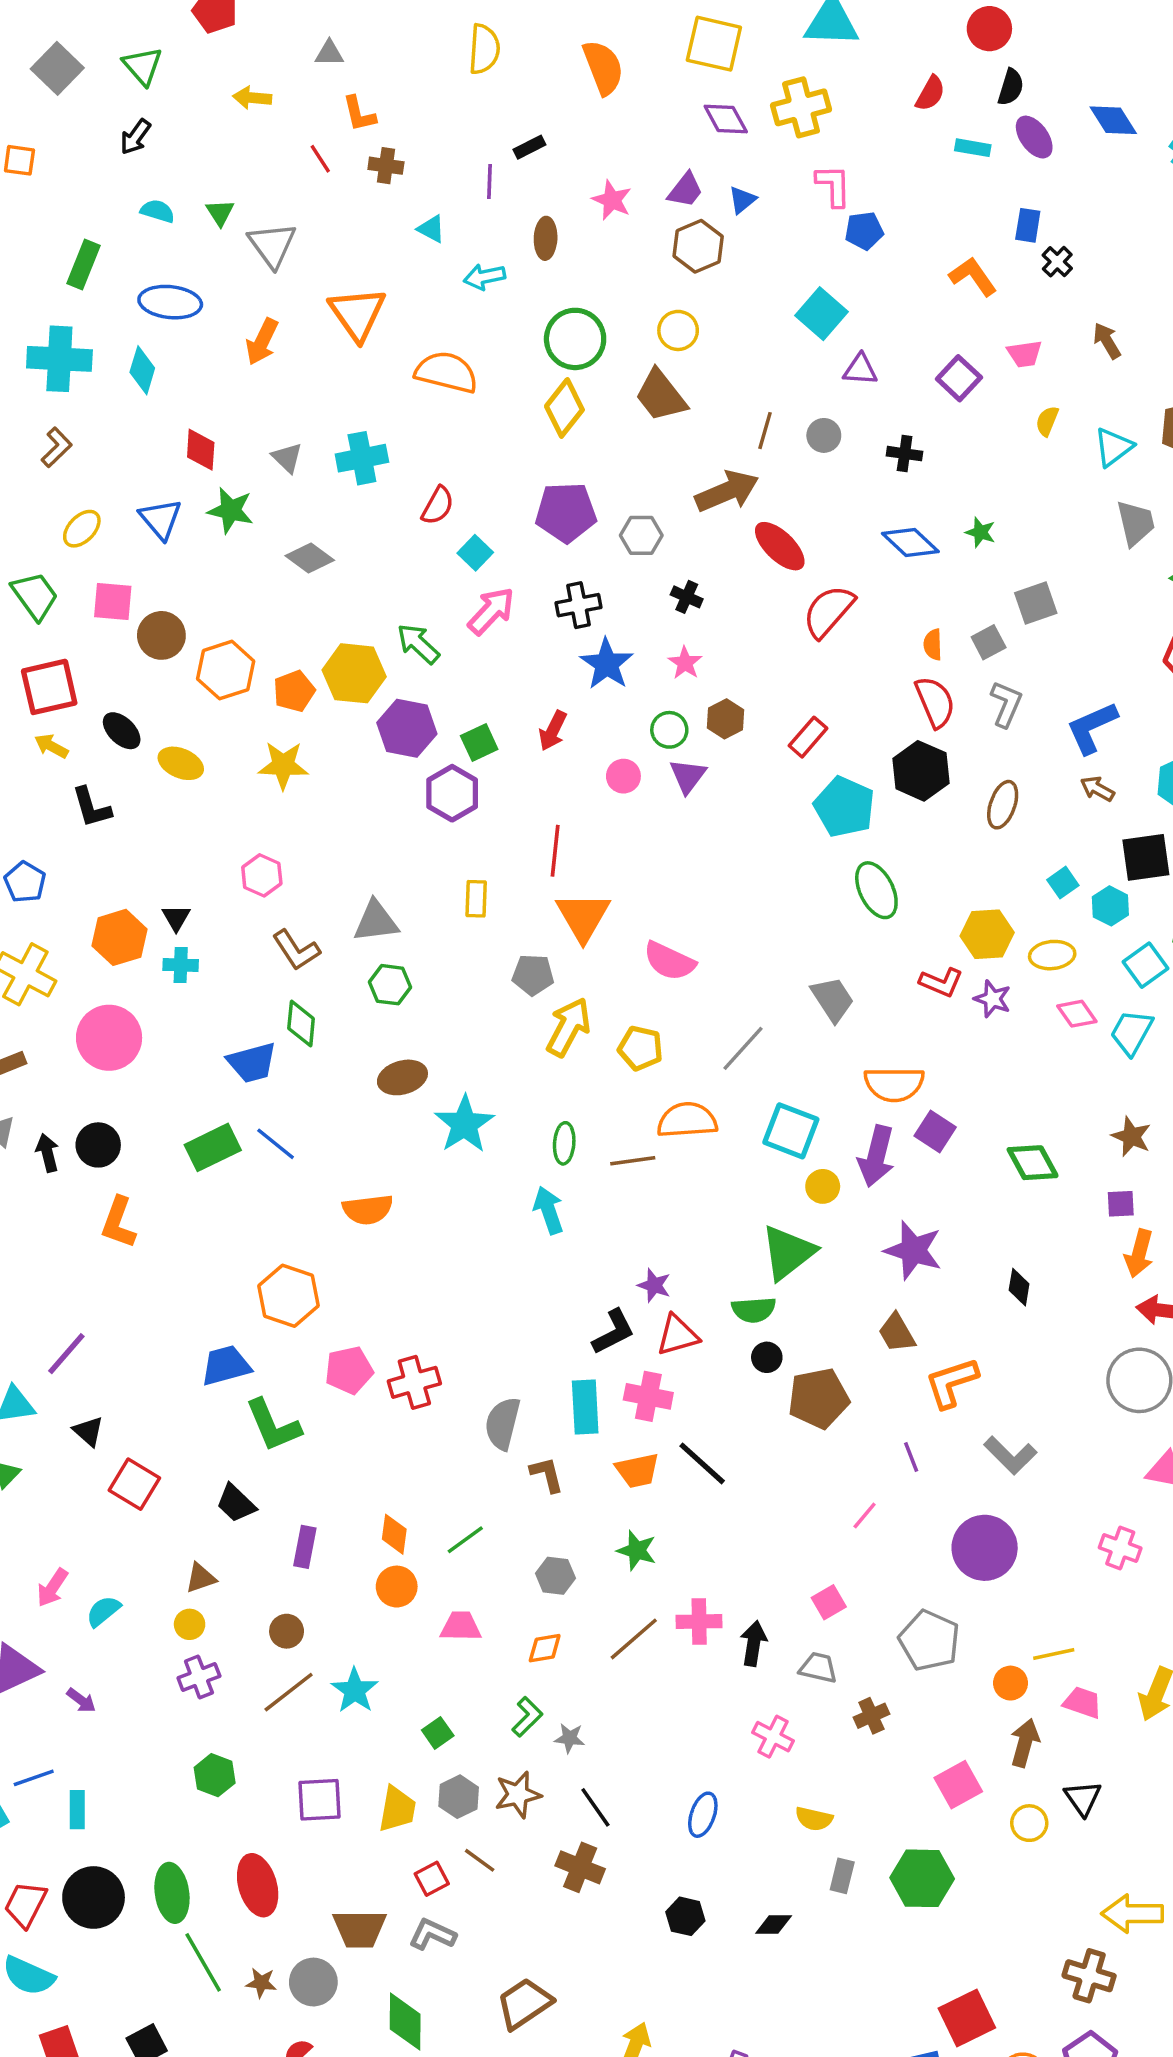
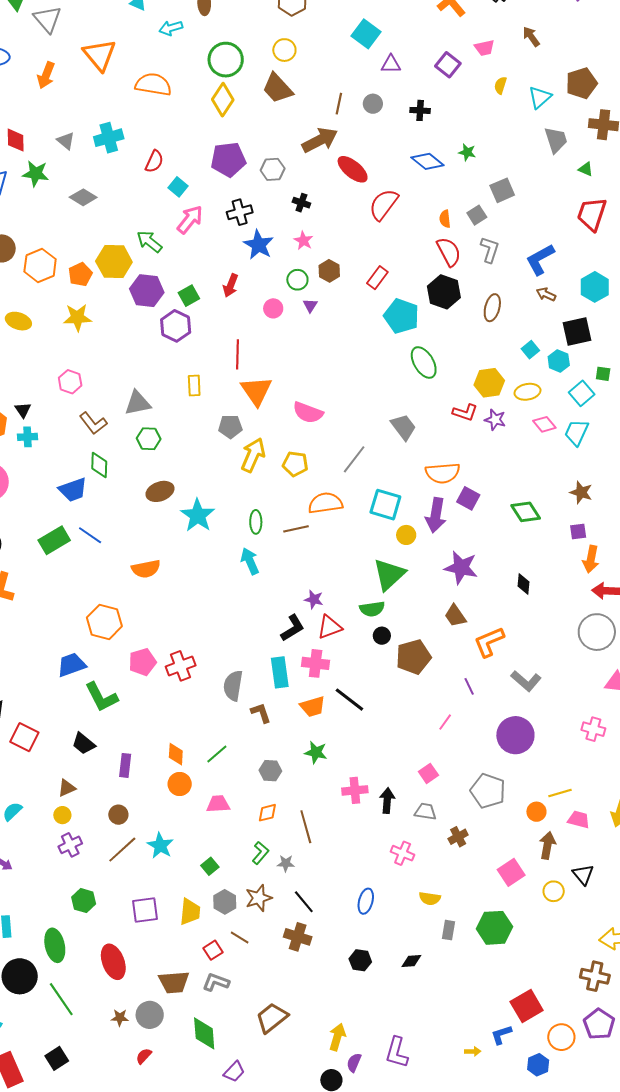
purple triangle: (688, 776) -> (310, 305), size x0.7
brown line: (634, 1639) -> (306, 827), moved, turned -60
green ellipse: (172, 1893) -> (55, 945), moved
green line: (203, 1962) -> (61, 999), moved

